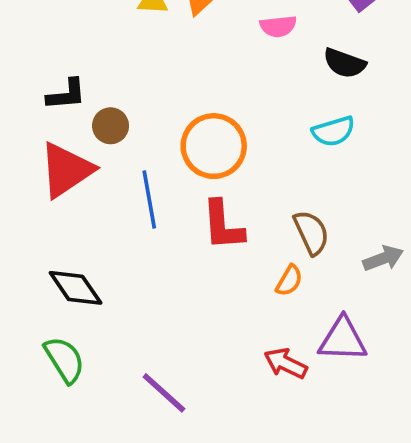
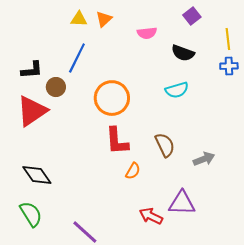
blue line: (149, 199) -> (77, 58), moved, turned 36
orange semicircle: (289, 281) -> (133, 171), moved

